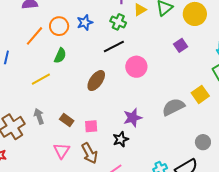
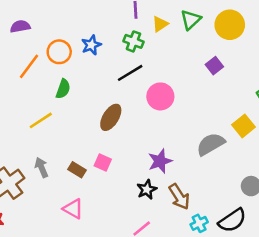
pink square: (91, 126) -> (103, 163), moved, turned 32
pink triangle: (62, 151) -> (73, 209), turned -30
brown arrow: (90, 153) -> (179, 197), moved

